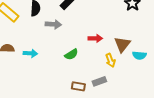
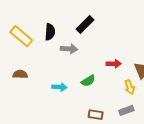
cyan arrow: (30, 53) -> (59, 87), moved
gray rectangle: (99, 81) -> (126, 110), moved

